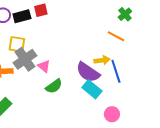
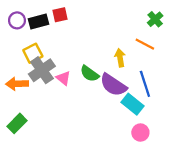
yellow square: (17, 44) -> (33, 53), turned -36
yellow arrow: (102, 60) -> (120, 58), moved, turned -91
green semicircle: (54, 86) -> (89, 74), moved, turned 72
cyan rectangle: (92, 89) -> (133, 104), moved

